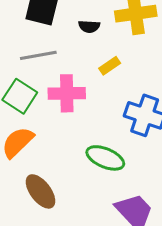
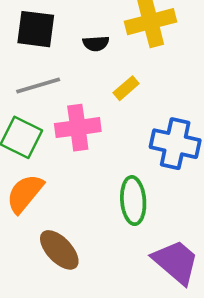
green ellipse: (105, 158) -> (133, 201), turned 69

